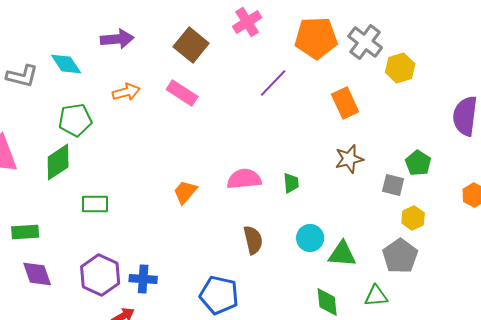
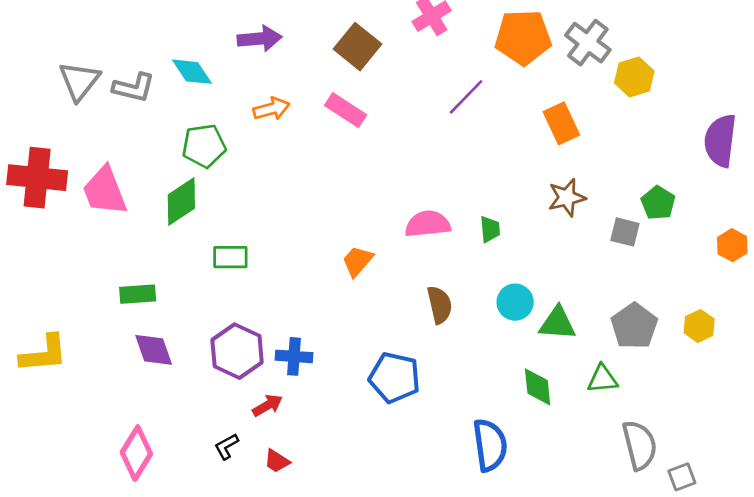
orange trapezoid: (185, 192) -> (358, 261), moved
yellow hexagon: (413, 218) -> (699, 326), moved

